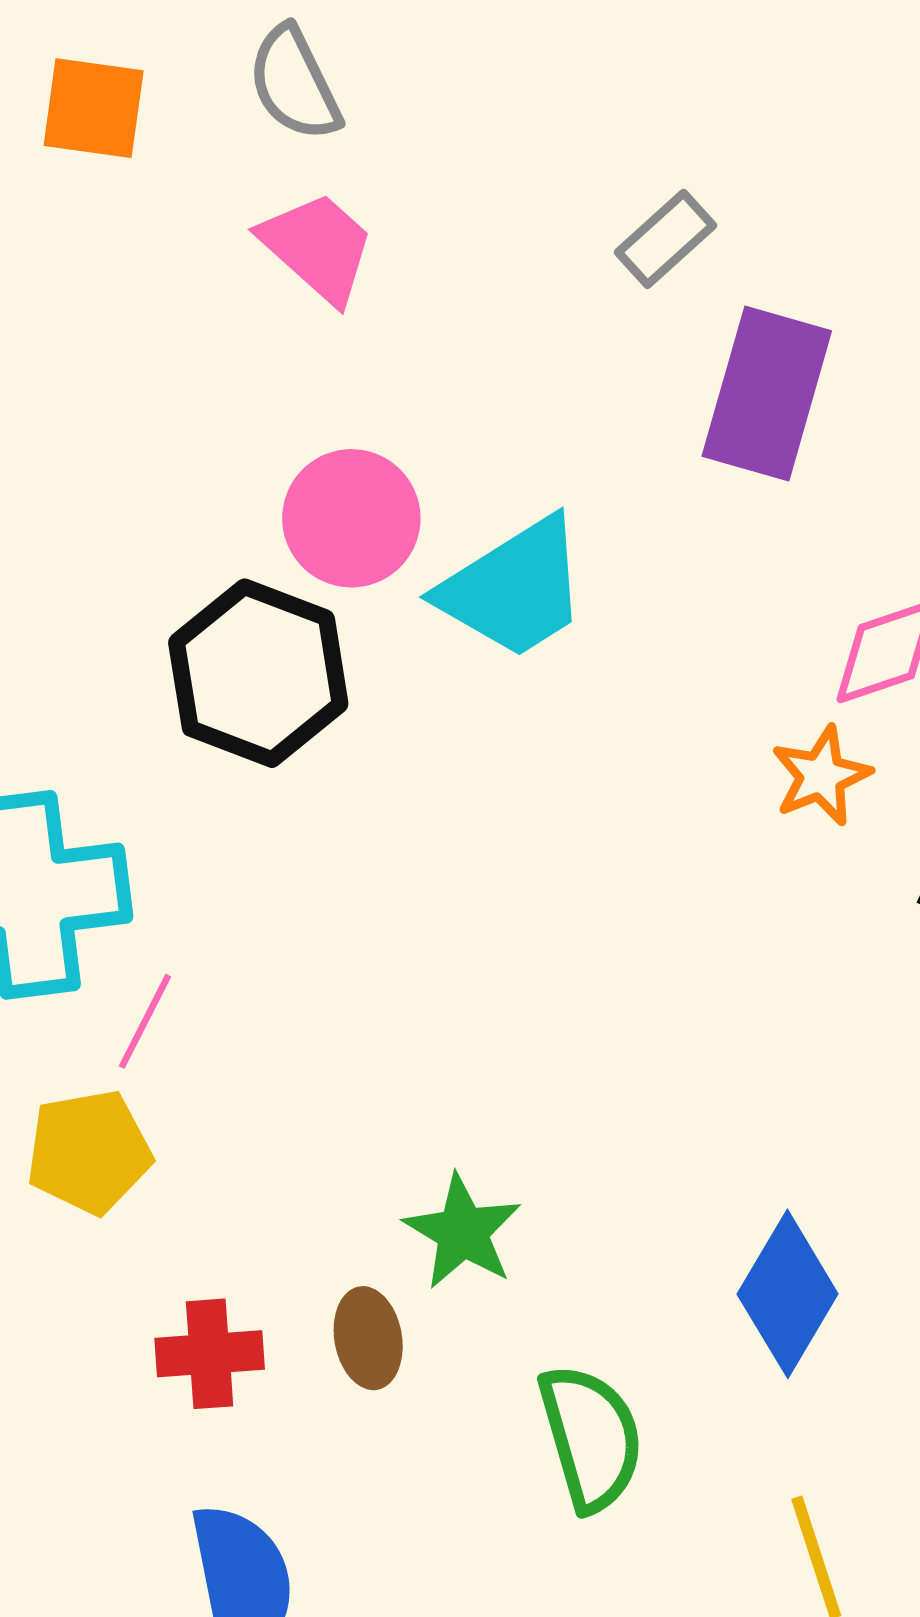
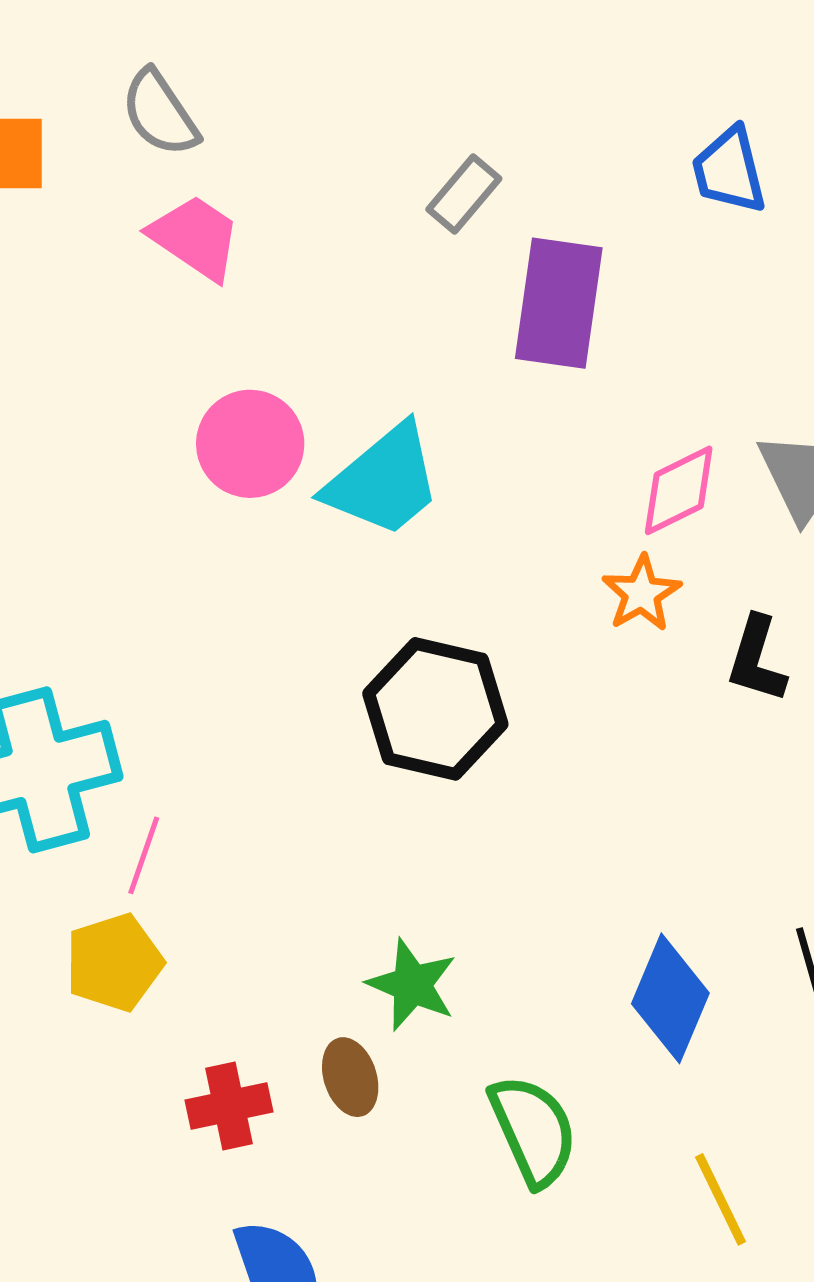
black hexagon: (258, 673) -> (435, 709), moved

